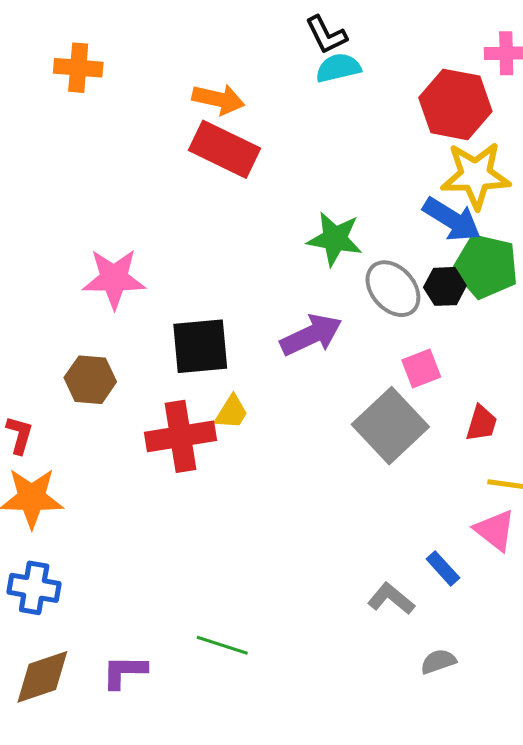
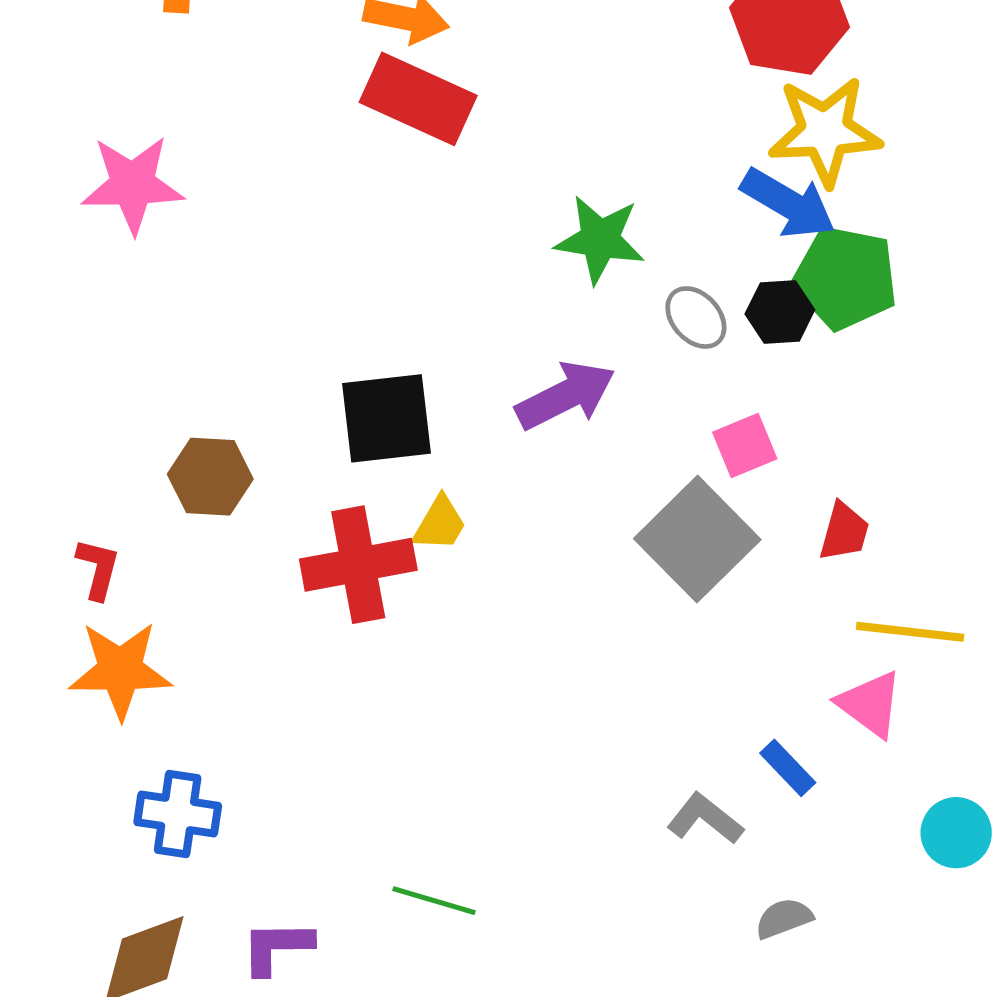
pink star: (114, 279) -> (133, 184), moved
gray ellipse: (393, 289) -> (696, 318), size x0.7
blue cross: (34, 588) -> (178, 814), moved

